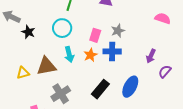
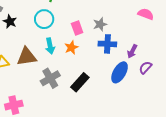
pink rectangle: (95, 35) -> (77, 28), turned -40
blue cross: (112, 51) -> (107, 44), moved
blue ellipse: (130, 87) -> (120, 72), moved
gray cross: (61, 94) -> (50, 78), moved

